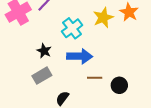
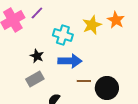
cyan cross: (72, 28) -> (63, 35), turned -36
black circle: (119, 85) -> (107, 88), size x1.5

